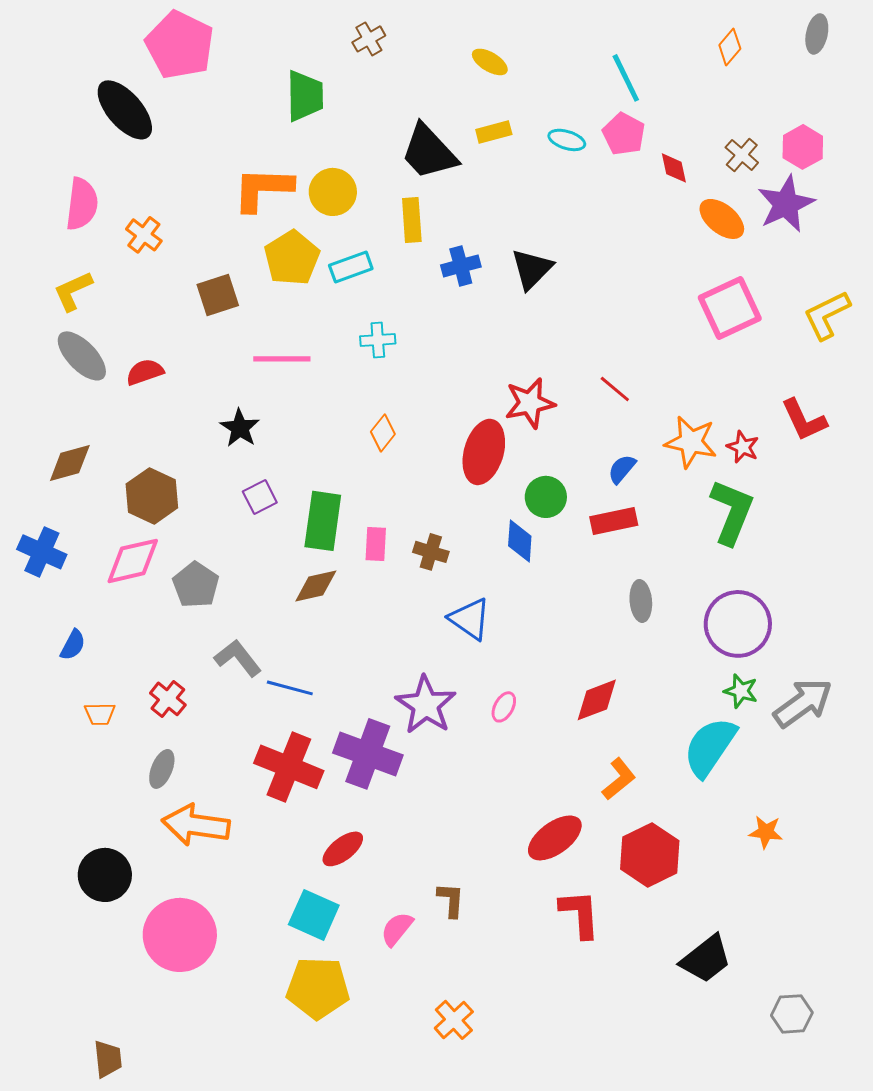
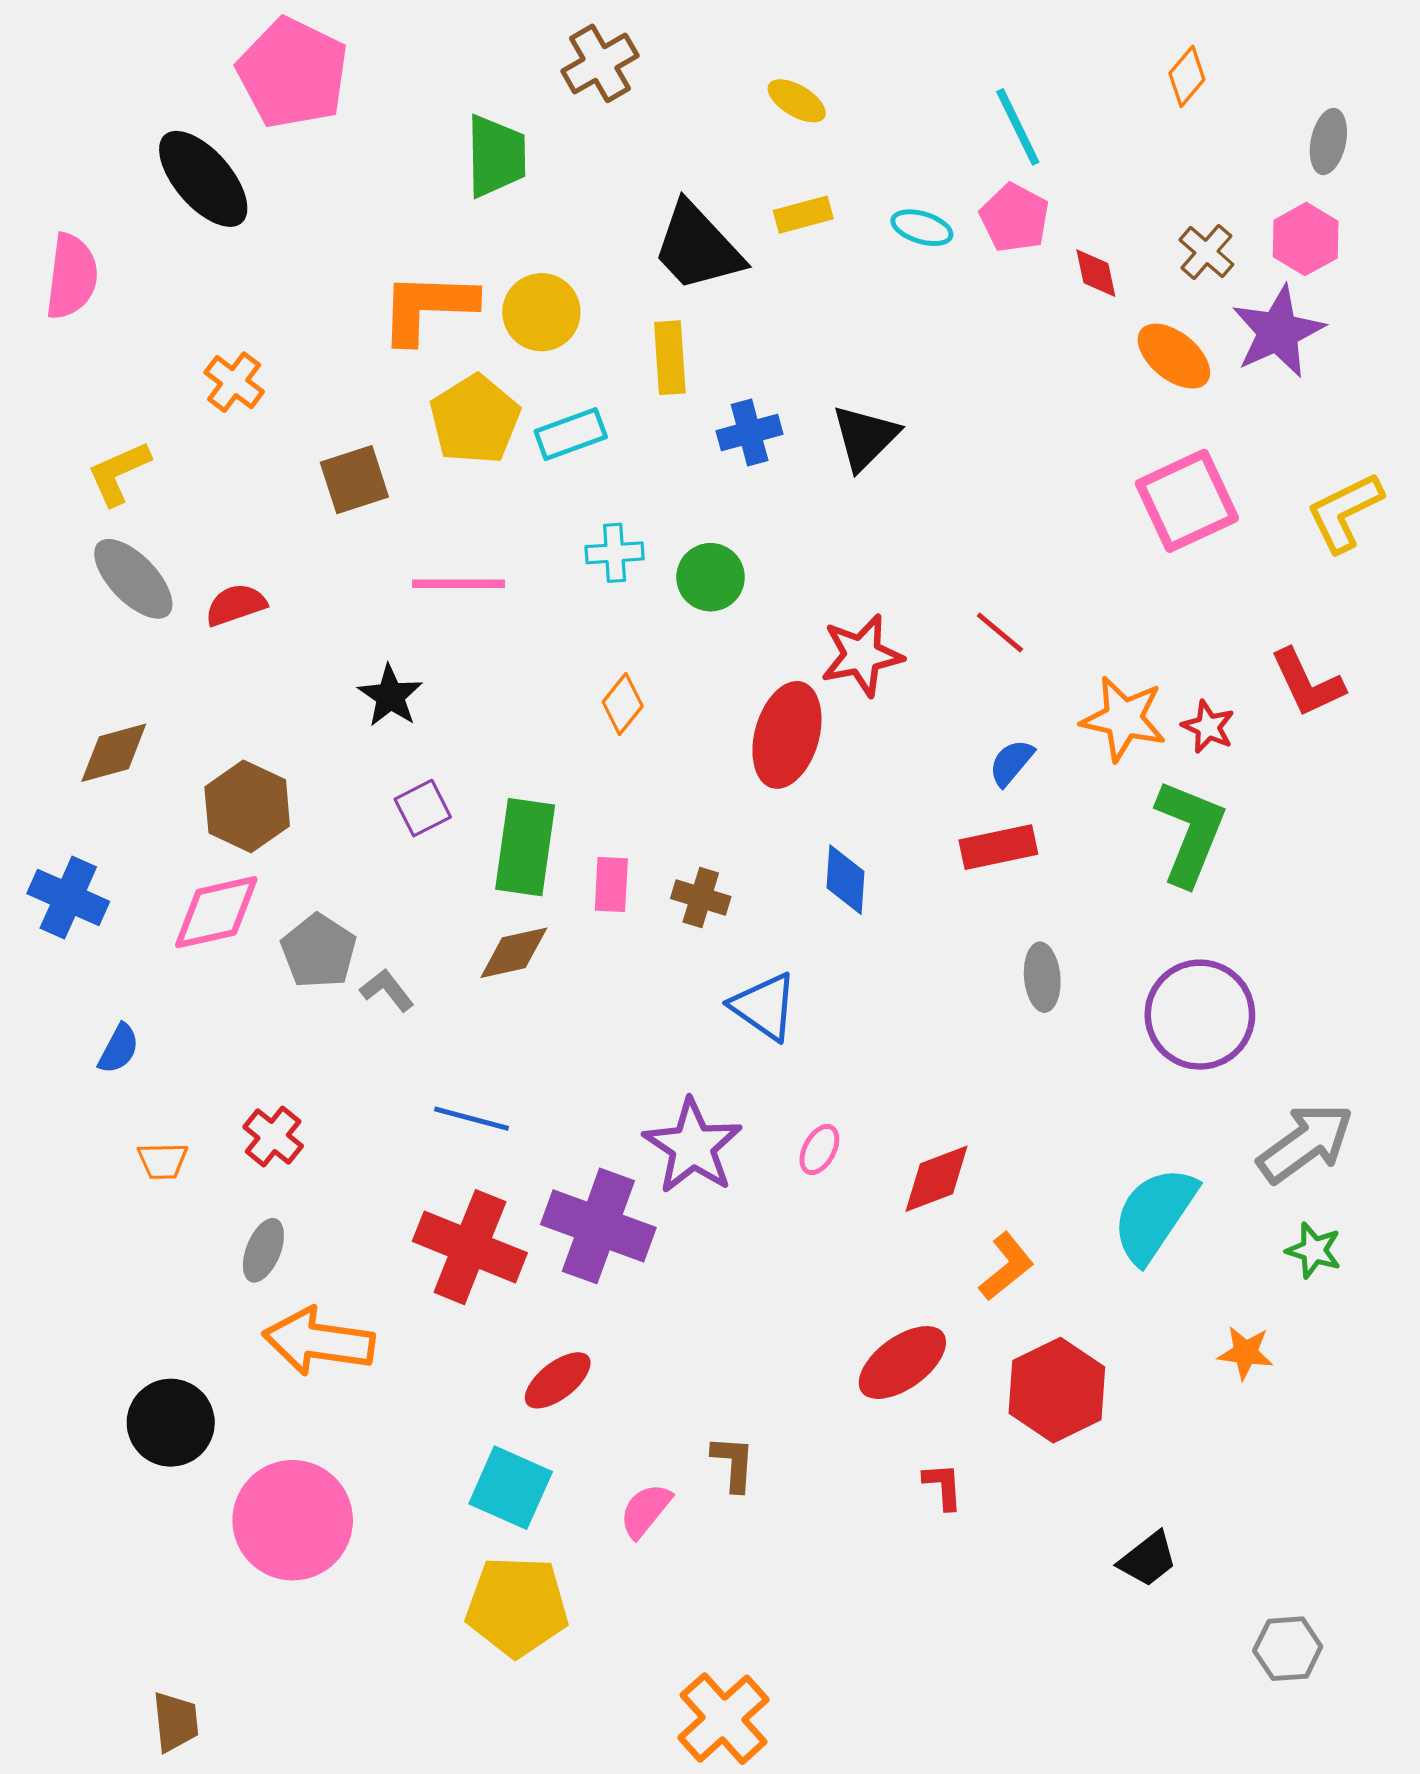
gray ellipse: (817, 34) -> (1328, 141), moved
brown cross: (369, 39) -> (600, 63), size x1.4
pink semicircle: (82, 204) -> (72, 276), moved
green circle: (546, 497) -> (711, 577), moved
gray L-shape: (238, 658) -> (387, 990), moved, size x0.7
green star: (741, 691) -> (1314, 1250), moved
red diamond: (597, 700) -> (937, 1179), moved
red L-shape: (580, 914) -> (943, 1486), size x0.6
black trapezoid: (706, 959) -> (1148, 1559), size x0.7
orange cross: (454, 1020) -> (724, 1719), moved, size x1.4

